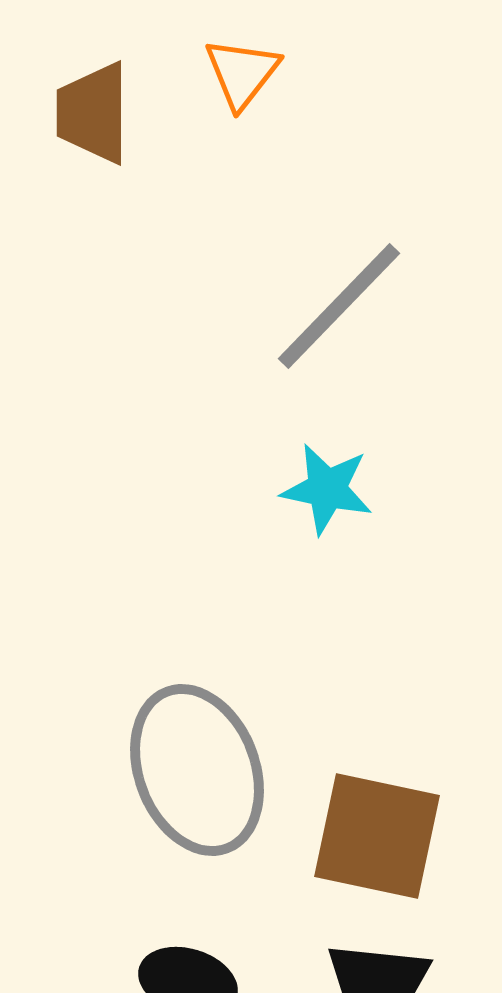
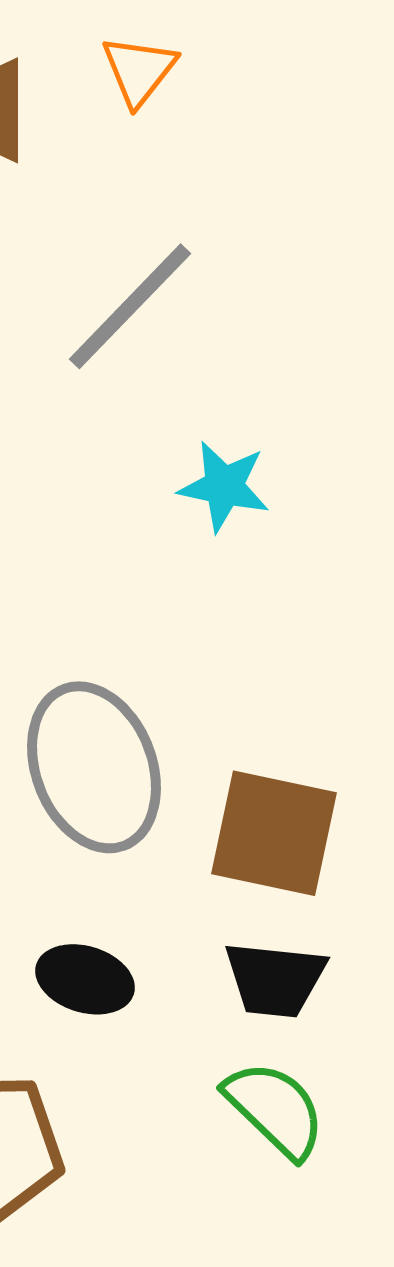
gray line: (339, 306) -> (130, 306), moved

